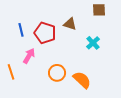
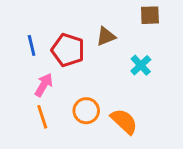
brown triangle: (70, 24) -> (106, 36), turned -40
orange line: (11, 72) -> (42, 117), moved

